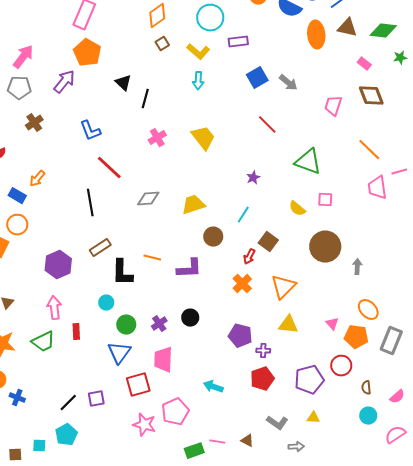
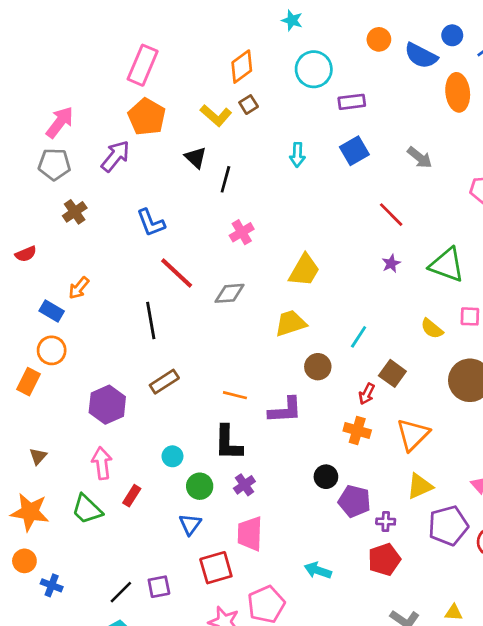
yellow L-shape: (198, 52) -> (216, 115), moved
blue square: (257, 78) -> (354, 151), moved
yellow trapezoid: (203, 138) -> (304, 270), moved, turned 68
purple star: (253, 178) -> (391, 263), moved
gray diamond: (148, 199) -> (230, 293), moved
black L-shape: (122, 273) -> (228, 443), moved
orange cross: (242, 284) -> (357, 431), turned -30
black circle: (190, 318) -> (326, 477), moved
yellow triangle: (288, 325) -> (420, 486), turned -30
red rectangle: (76, 332) -> (132, 496), turned 35
green trapezoid: (43, 342) -> (87, 509), turned 70
blue triangle: (119, 353) -> (190, 524), size x0.7
purple pentagon: (309, 380) -> (448, 526), moved

